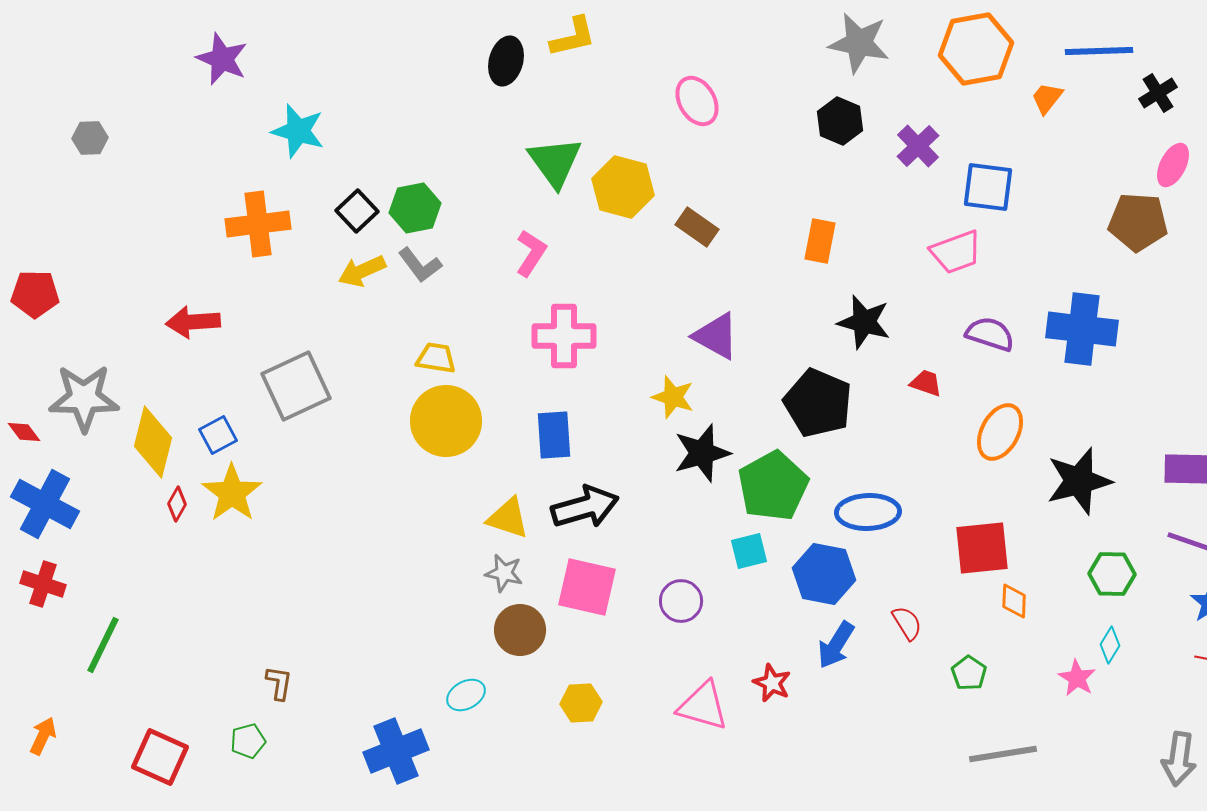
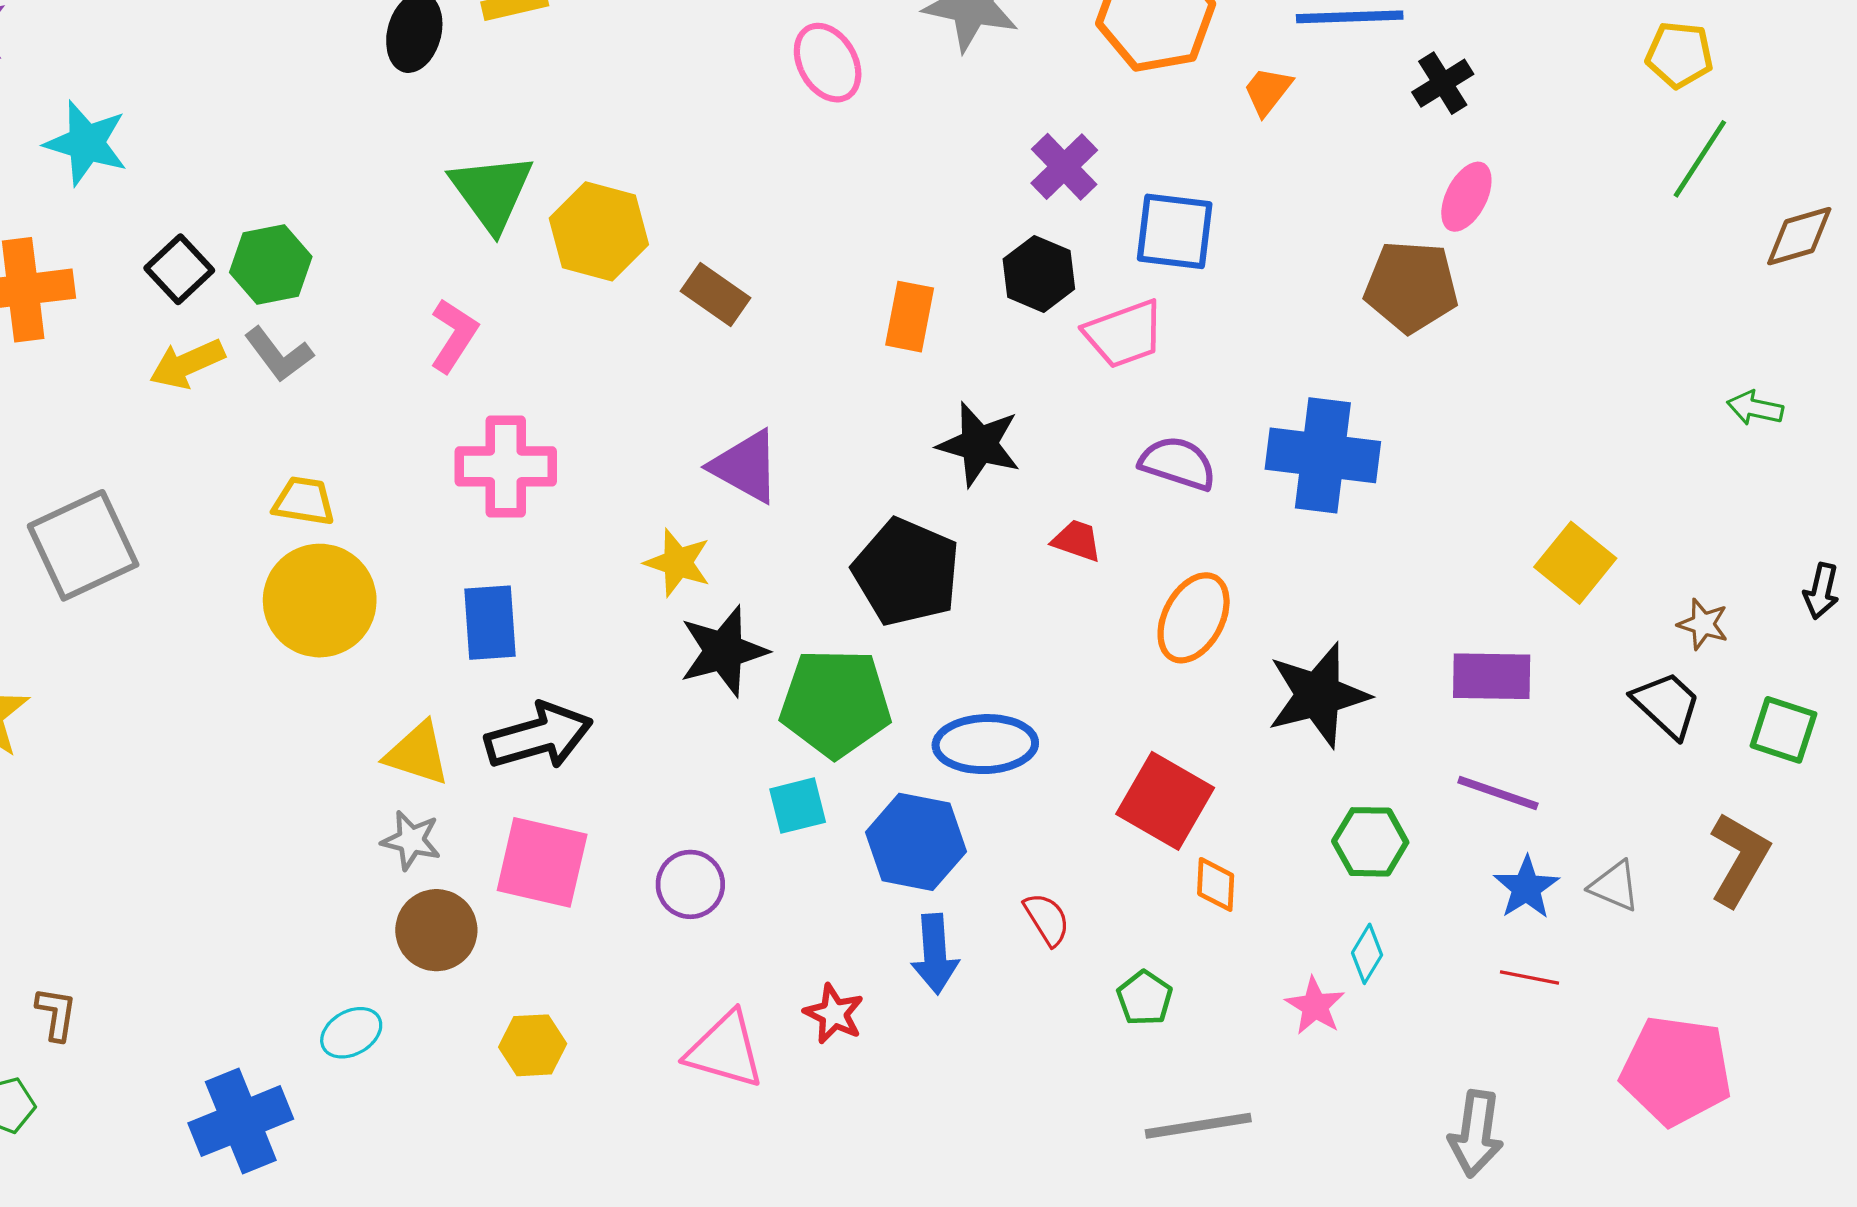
pink ellipse: (697, 101) -> (828, 63), moved
black hexagon: (840, 121) -> (1039, 274), moved
green pentagon: (773, 486) -> (835, 703), turned 30
red square: (982, 548) -> (1165, 801), turned 36
blue arrow: (836, 645) -> (935, 954), turned -36

